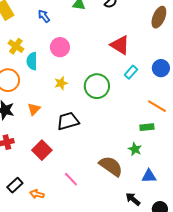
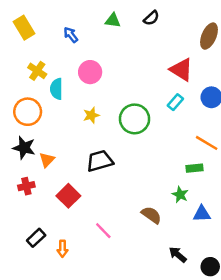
red triangle: (120, 45) -> (181, 70), moved
orange triangle: (34, 109) -> (47, 160), moved
brown semicircle: (111, 166) -> (151, 215), size x0.7
blue triangle: (149, 176) -> (202, 214), moved
orange arrow: (37, 194) -> (62, 249), turned -104

